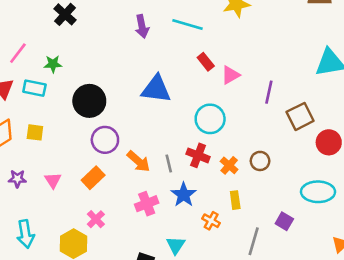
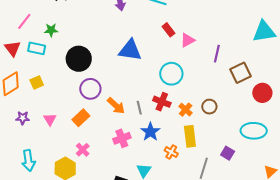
yellow square: (35, 132) -> (37, 82), turned -32
yellow rectangle: (235, 200) -> (190, 136), size x1.5

